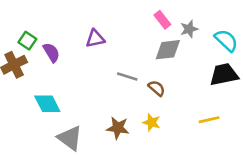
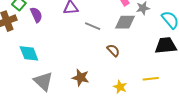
gray line: (127, 76) -> (93, 26), moved
yellow star: (152, 122) -> (120, 87), moved

